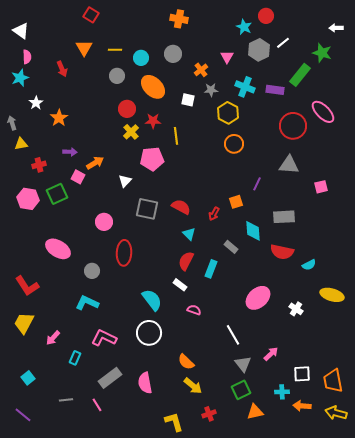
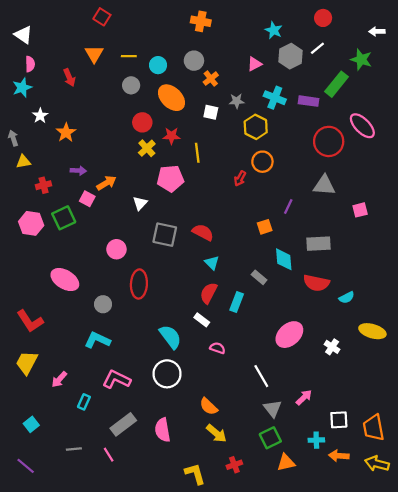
red circle: (266, 16) -> (323, 18), moved
pink triangle: (227, 57) -> (255, 64), turned 32
orange cross: (201, 70) -> (211, 79), moved
red arrow: (214, 214) -> (240, 178), moved

